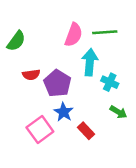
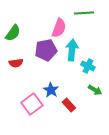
green line: (105, 32) -> (84, 13), moved
red semicircle: (31, 75) -> (16, 63), moved
purple pentagon: (57, 83) -> (46, 50), moved, turned 30

